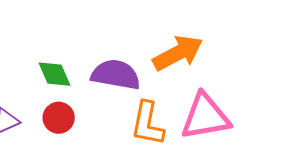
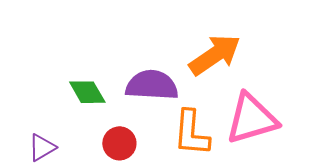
red circle: (59, 118) -> (119, 143), moved

